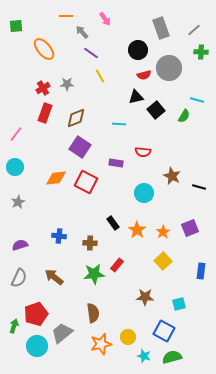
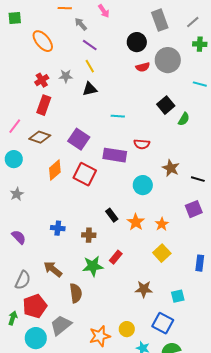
yellow line: (100, 76) -> (90, 66), moved
black triangle: (136, 97) -> (90, 89), moved
cyan line: (197, 100) -> (200, 84), moved
black square: (156, 110) -> (166, 105), moved
green semicircle: (184, 116) -> (184, 119), moved
brown diamond: (76, 118) -> (40, 137), moved, turned 40
purple rectangle: (116, 163) -> (115, 155), size x1.6
orange diamond: (56, 178) -> (55, 170), turned -35
purple square: (190, 228) -> (194, 209), moved
purple semicircle: (20, 245) -> (19, 237), turned 63
gray semicircle: (19, 278) -> (23, 280), moved
brown semicircle: (93, 313) -> (76, 293), moved

